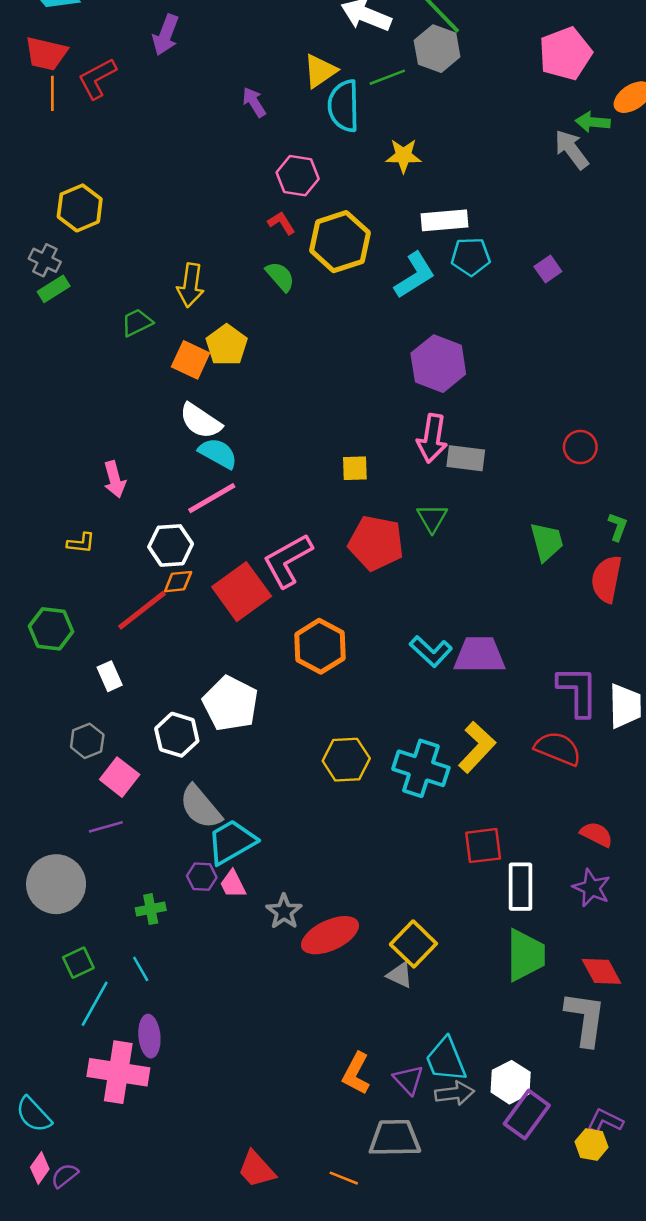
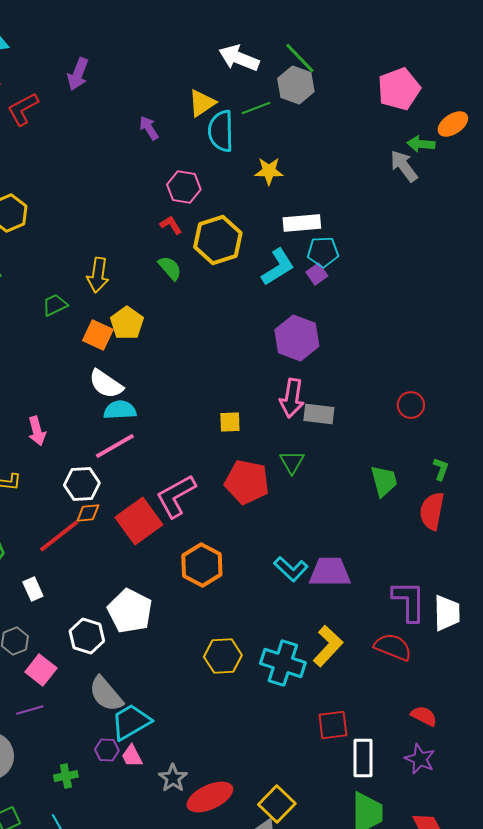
purple square: (548, 269) -> (317, 274), moved
cyan semicircle: (218, 453) -> (120, 410), turned -32

